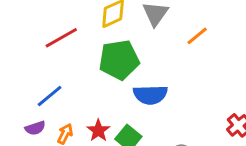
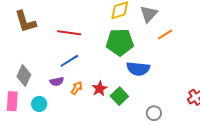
orange line: (197, 36) -> (165, 34), moved
red line: (61, 38) -> (69, 33), moved, turned 30

